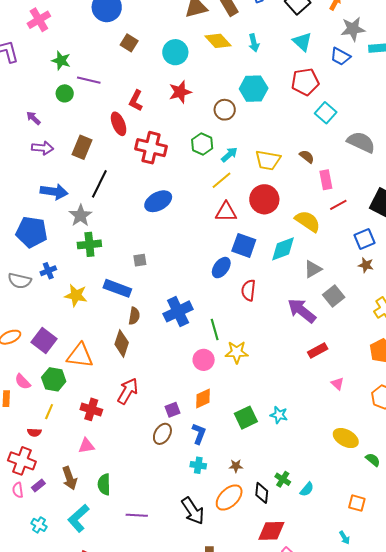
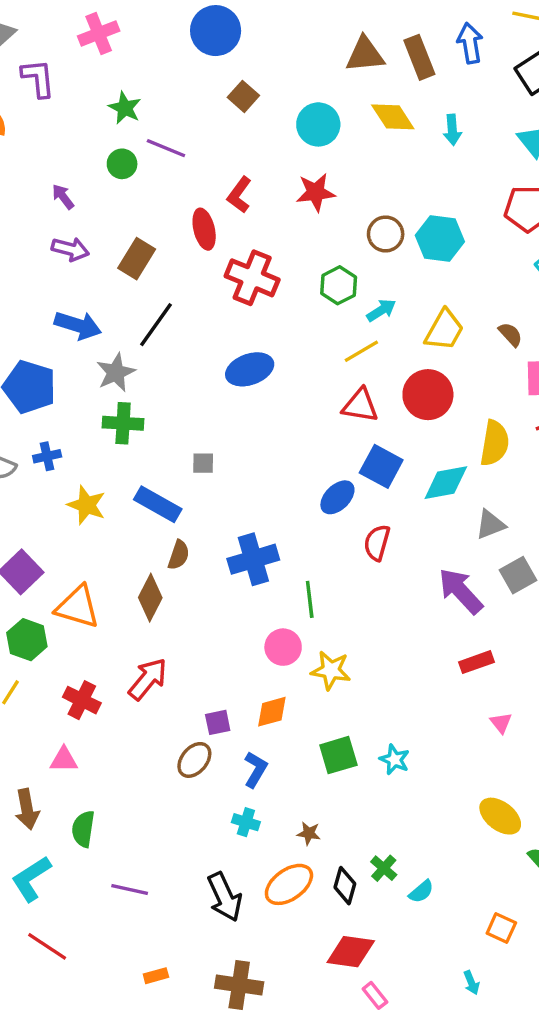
cyan hexagon: (254, 89) -> (440, 239), moved
yellow trapezoid: (268, 160) -> (444, 330), turned -80
yellow semicircle: (308, 221) -> (495, 443), turned 56
yellow star: (237, 352) -> (331, 670), moved

